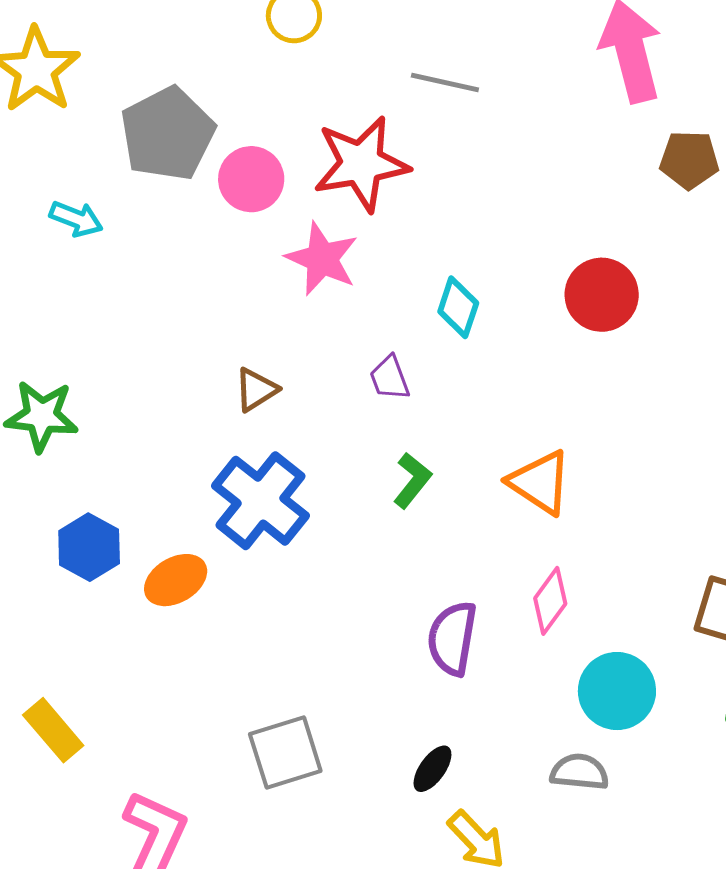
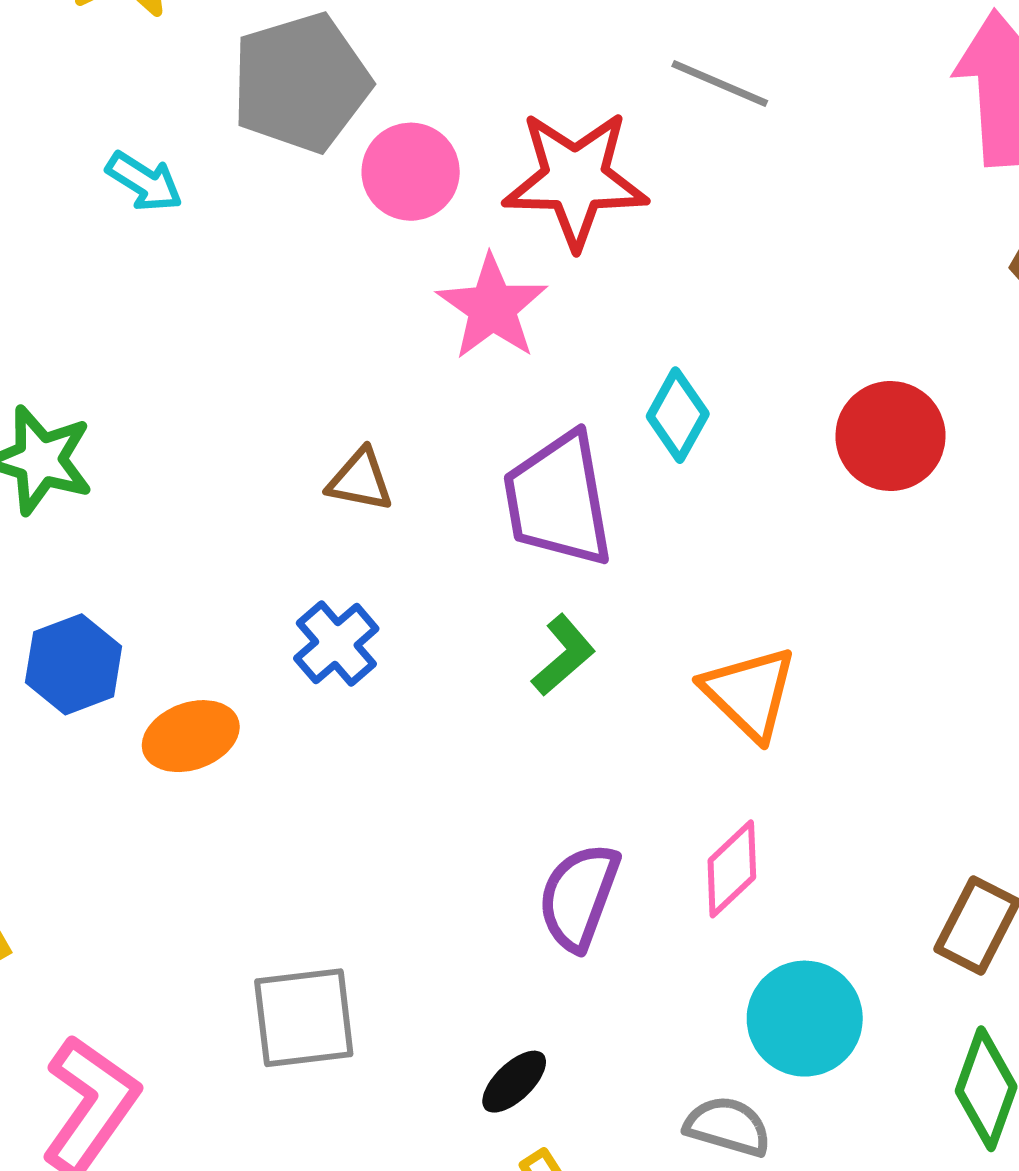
purple trapezoid: (390, 378) -> (558, 500), size x2.0
brown triangle: (256, 390) -> (360, 480), turned 33
blue cross: (260, 501) -> (336, 643), size x0.6

